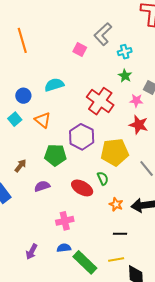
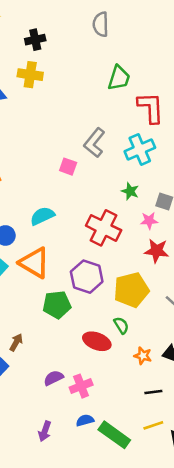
cyan cross: (125, 52) -> (140, 150), moved, size x1.6
orange triangle: (43, 120) -> (34, 263), size x1.5
brown arrow: (20, 166) -> (16, 342), moved
purple semicircle: (42, 186) -> (54, 378), moved

